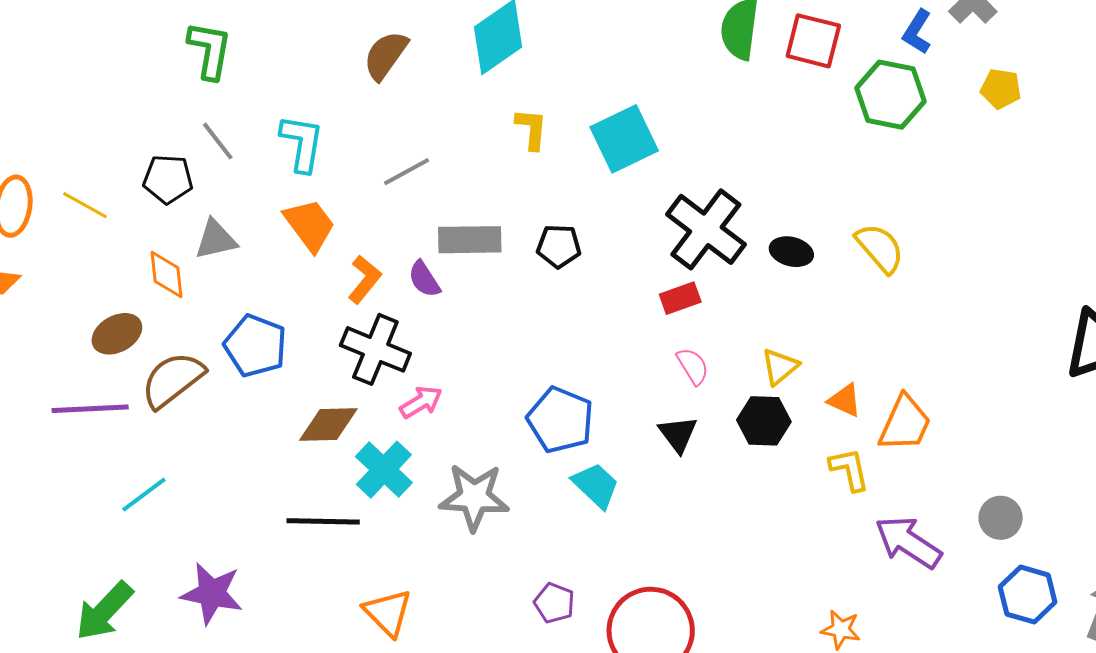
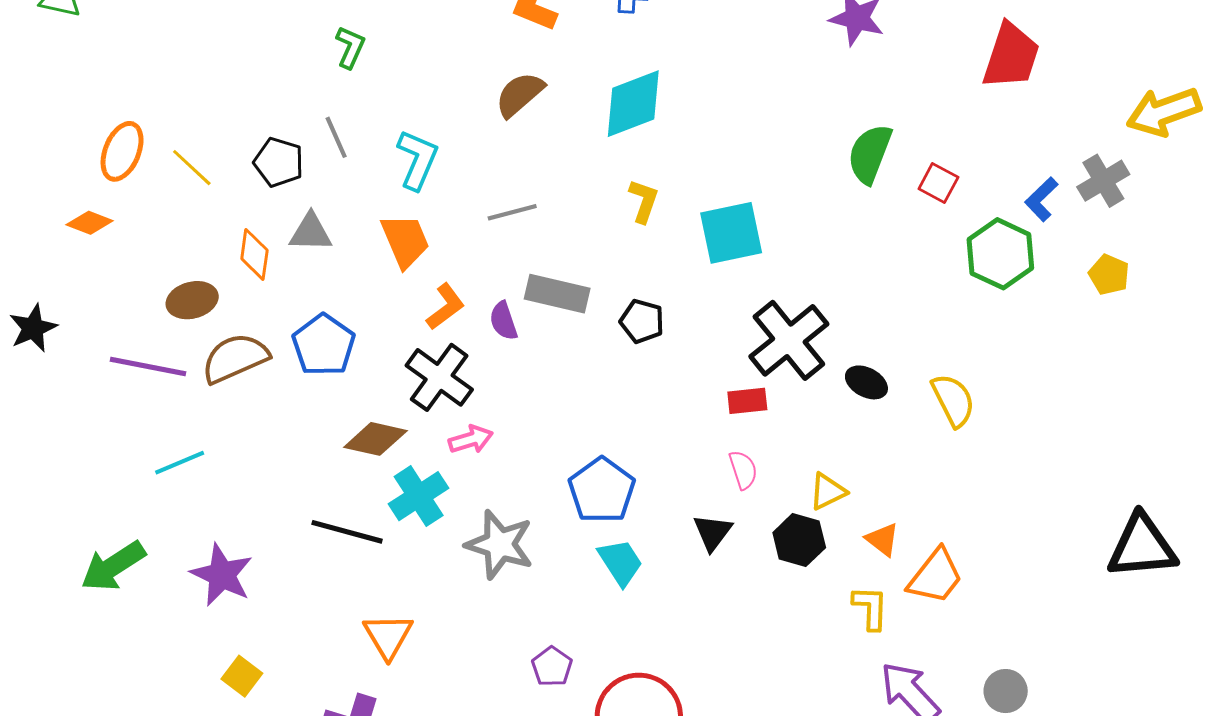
red square: (813, 41) -> (938, 183), size x0.7
green L-shape: (210, 50) -> (350, 47), size x0.7

